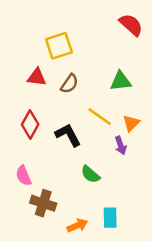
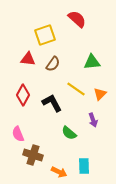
red semicircle: (131, 25) -> (77, 19), moved
purple arrow: (121, 145) -> (93, 120), moved
orange arrow: (77, 225) -> (59, 172), turned 49

